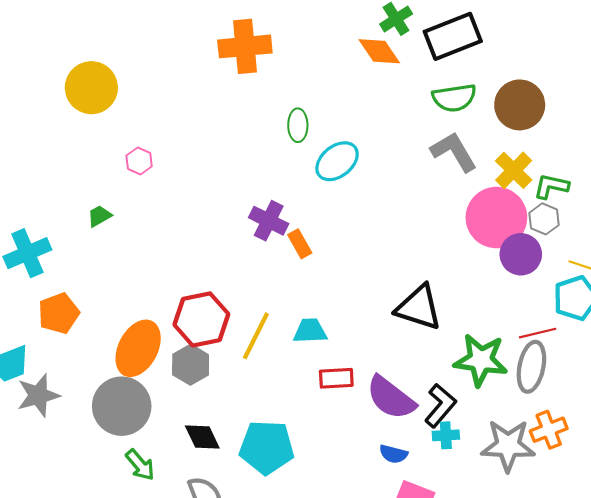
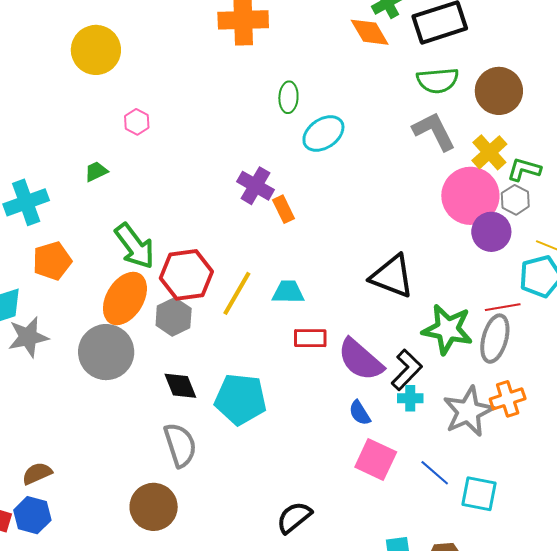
gray star: (508, 446) -> (468, 411), turned -30
blue semicircle: (393, 454) -> (360, 413), turned 40
green arrow: (140, 465) -> (135, 246), moved, size x1.5

